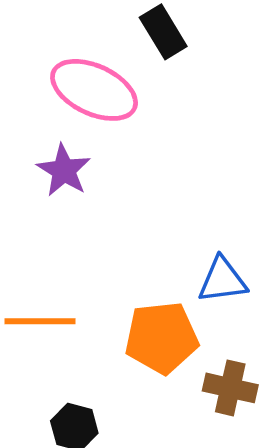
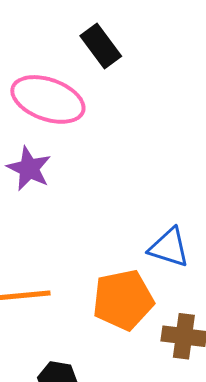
blue triangle: (222, 280) -> (169, 247), turned 30

